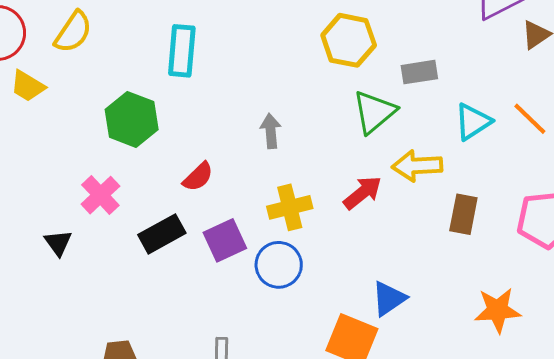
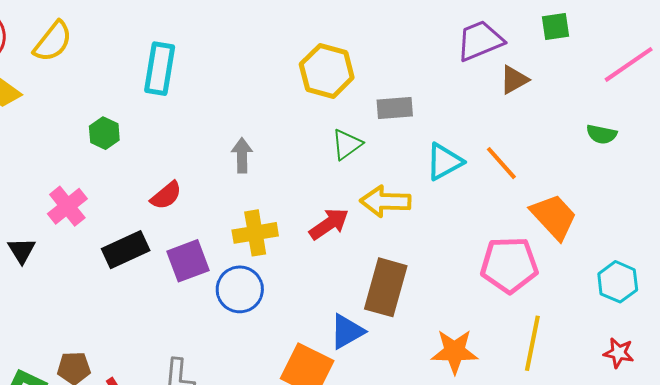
green triangle: (374, 112) -> (347, 144), size x0.7
green hexagon: (132, 119) -> (104, 133), size x0.6
brown rectangle: (463, 214) -> (386, 287), moved, size x1.4

